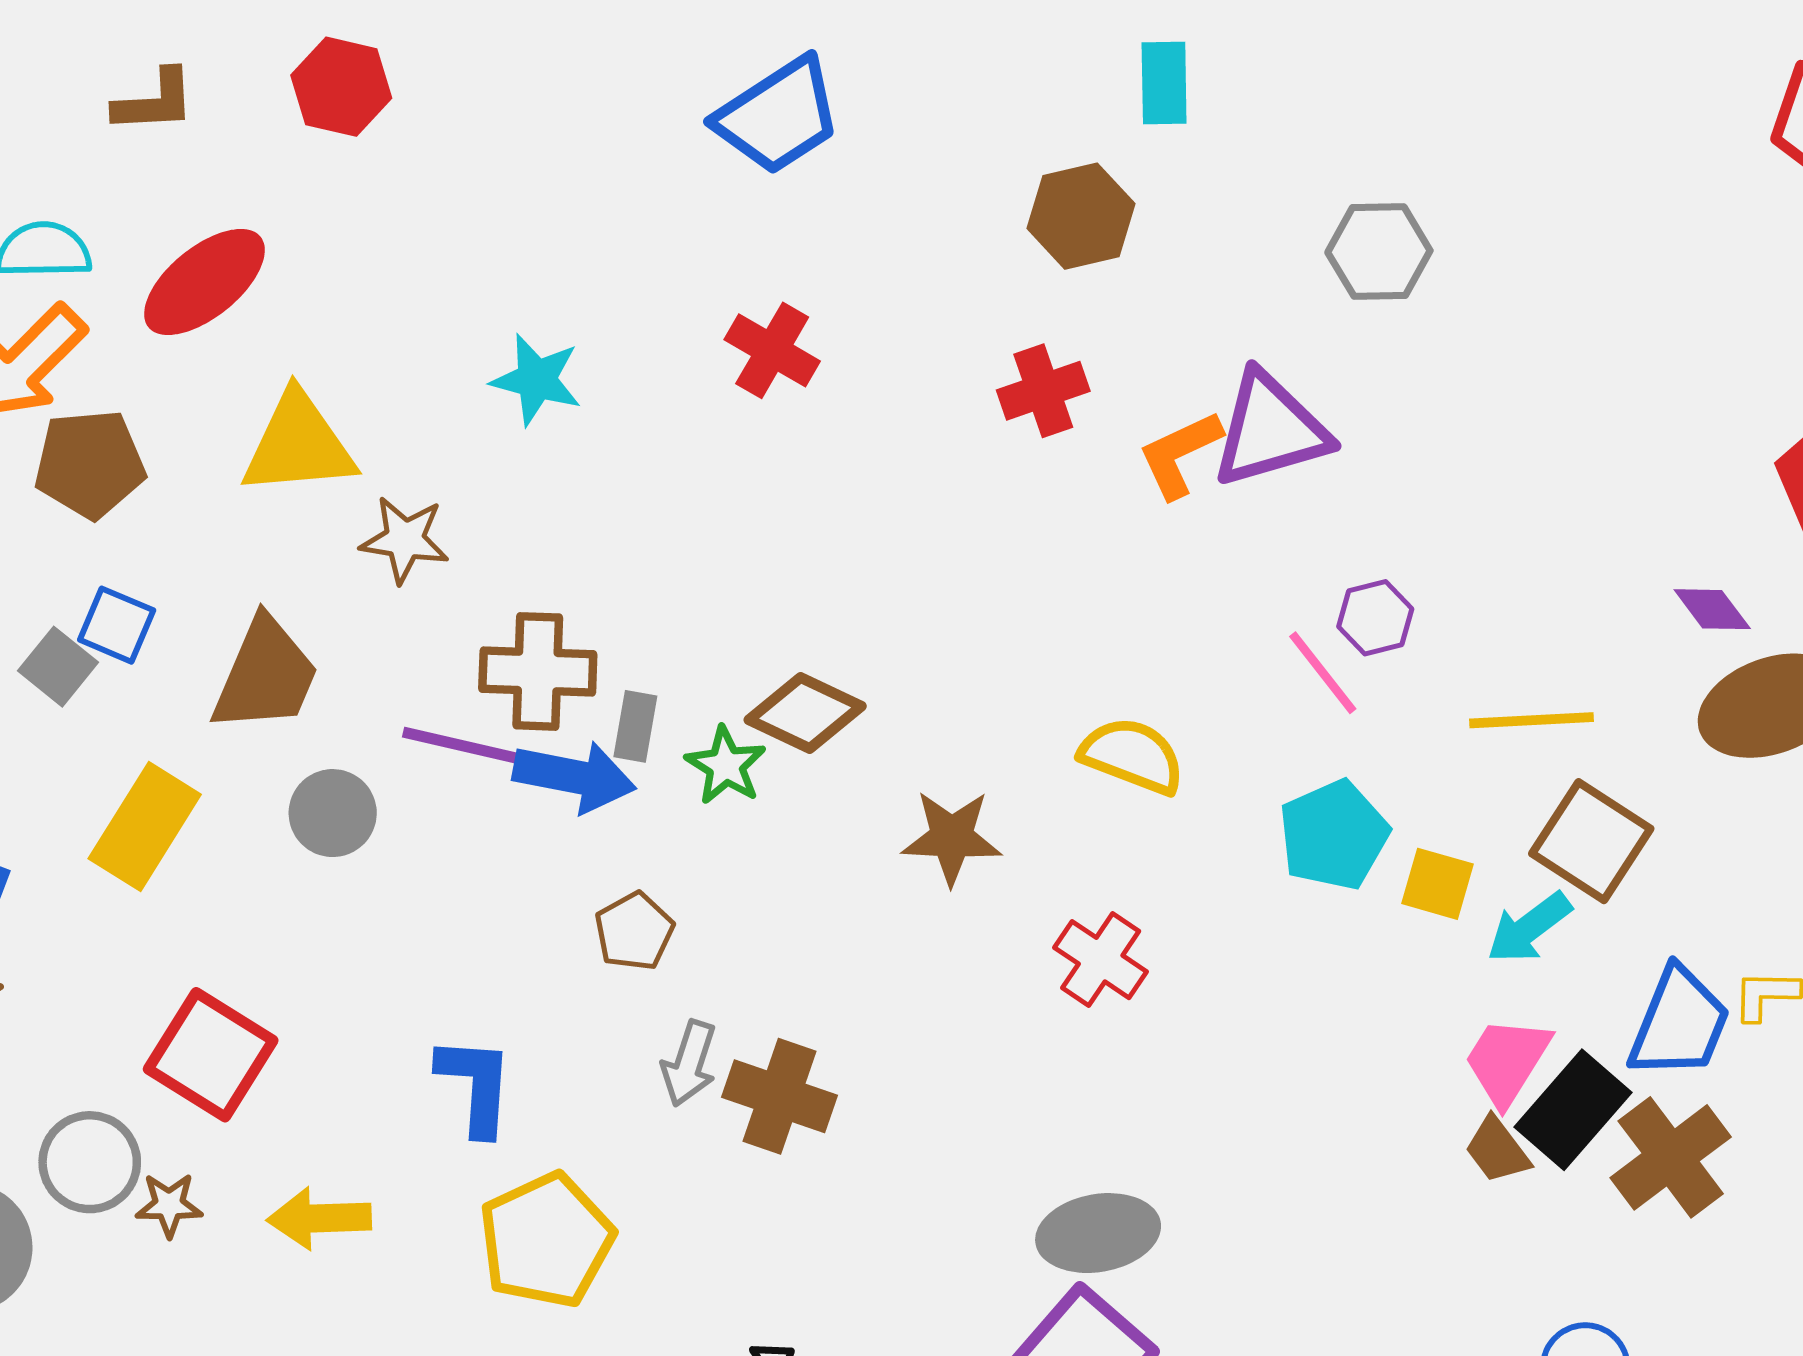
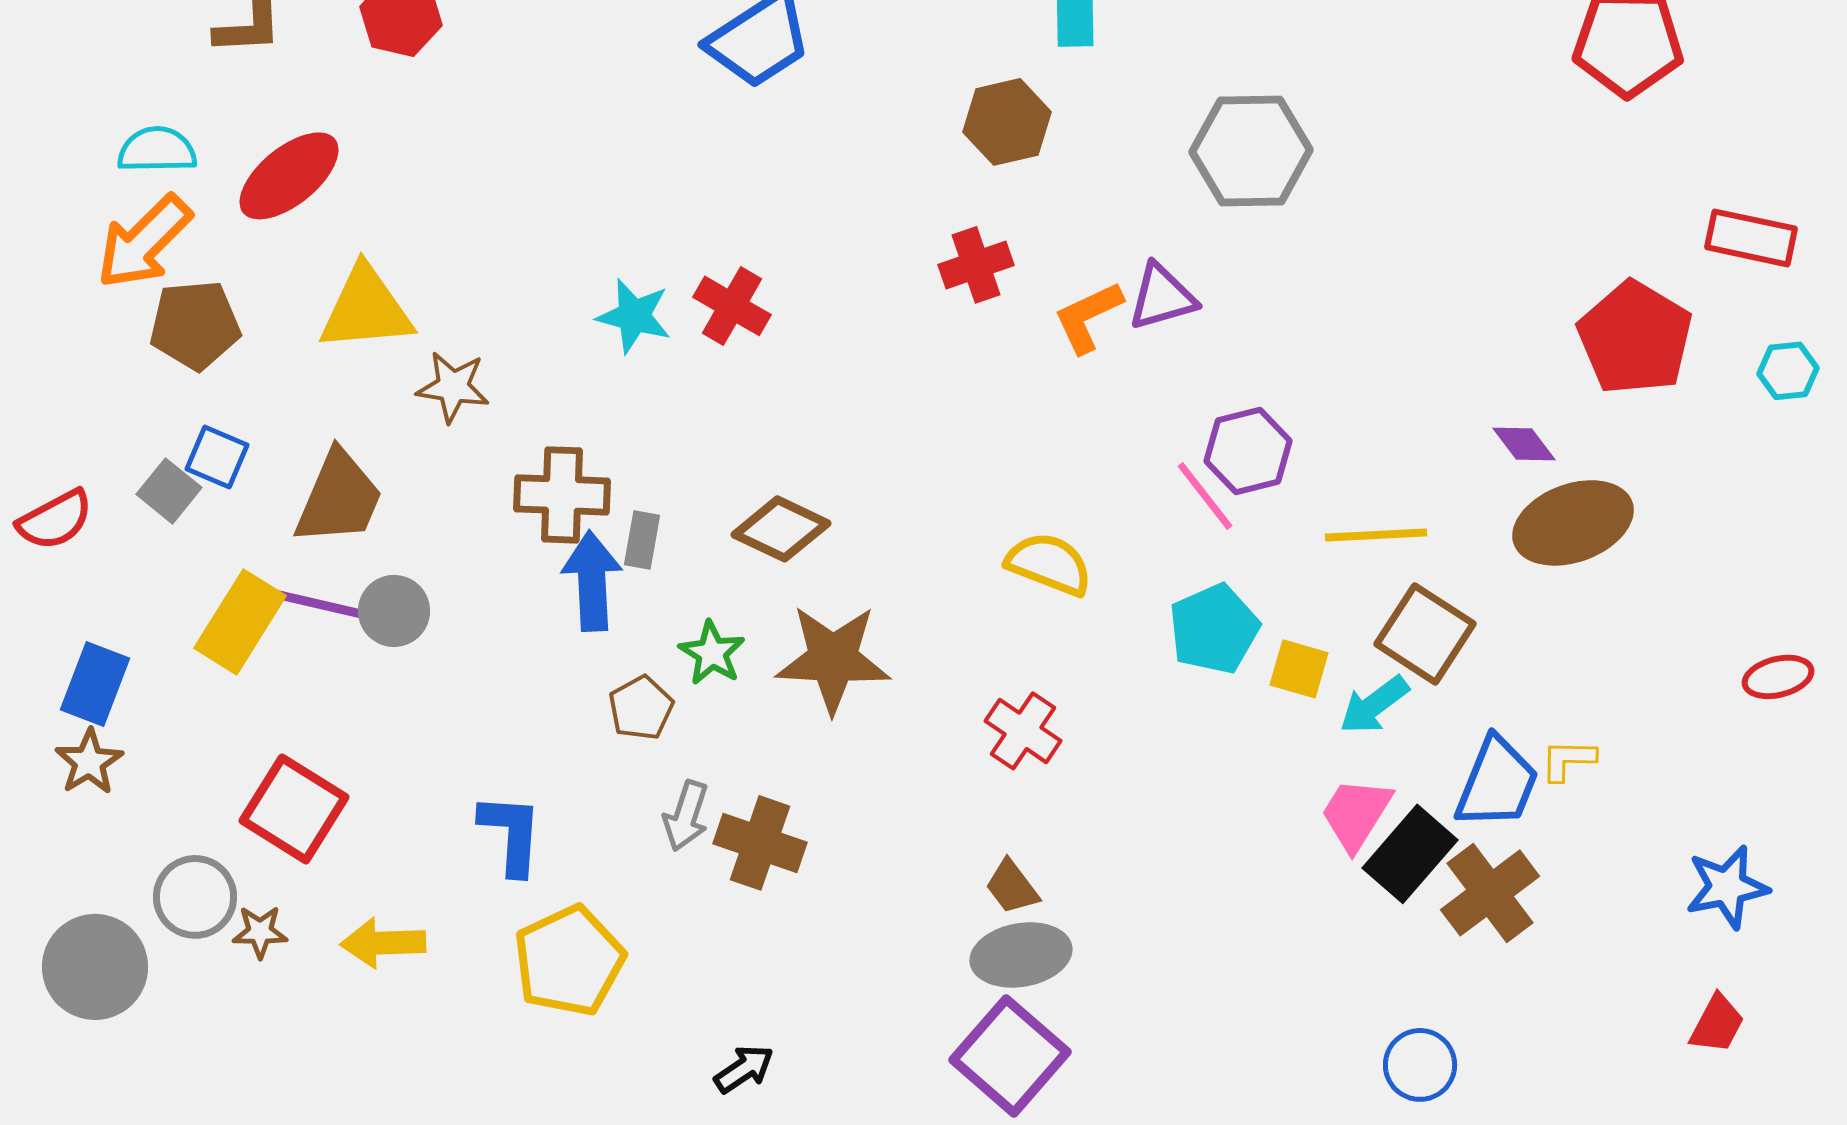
gray hexagon: (1379, 251) -> (1251, 151), size x1.4
red cross: (772, 350) -> (732, 306), moved
cyan star: (537, 380) -> (634, 316), moved
purple triangle: (1270, 430) -> (1162, 297), size x0.7
purple hexagon: (1375, 618) -> (1248, 451), size x1.4
purple line: (463, 746) -> (322, 605), moved
green star: (726, 765) -> (712, 653), moved
blue arrow: (574, 776) -> (592, 581), turned -104
brown star: (952, 837) -> (833, 659), moved, size x1.4
brown trapezoid: (1497, 1150) -> (1012, 887), moved

